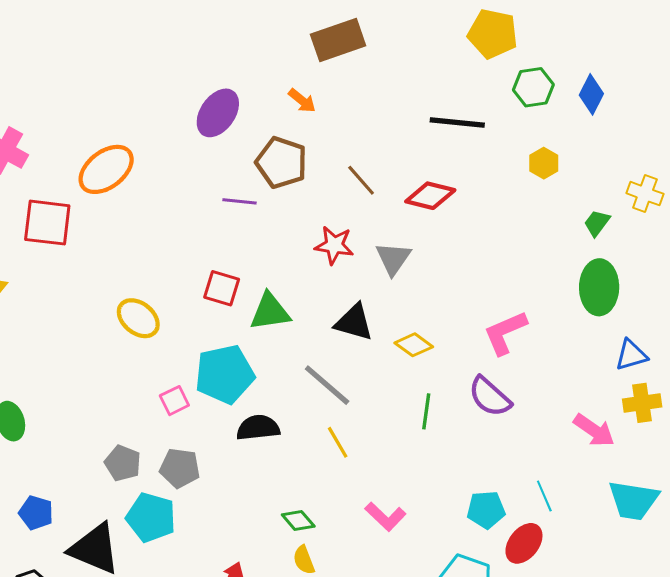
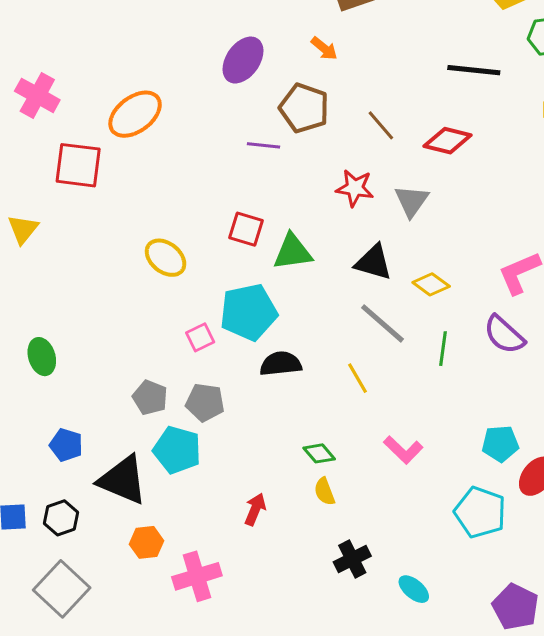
gray line: (327, 385) -> (382, 323), moved

